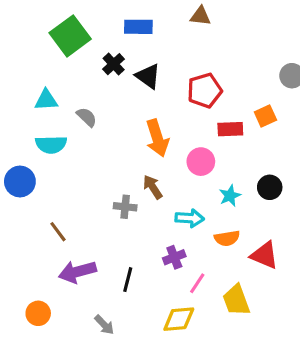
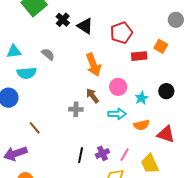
cyan triangle: (46, 100) -> (14, 51), moved
orange square: (265, 116) -> (161, 46), turned -32
pink circle: (201, 162) -> (118, 87), moved
purple cross: (174, 257) -> (102, 153), moved
purple arrow: (77, 272) -> (15, 153), moved

